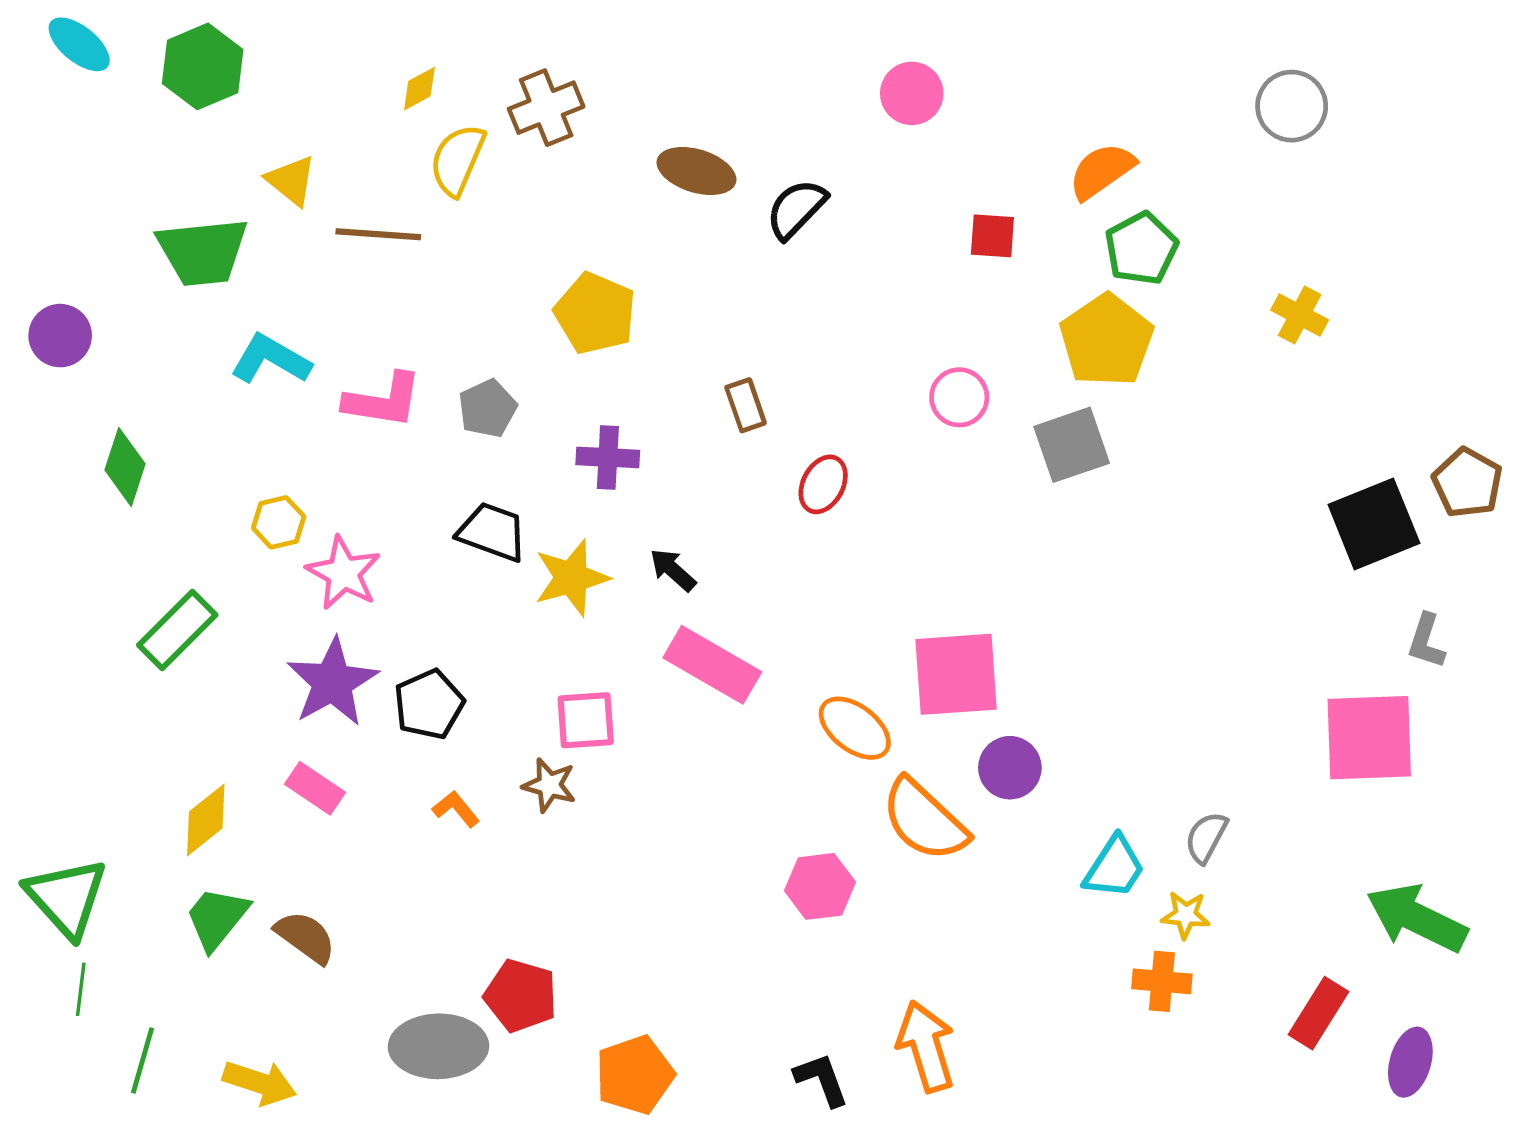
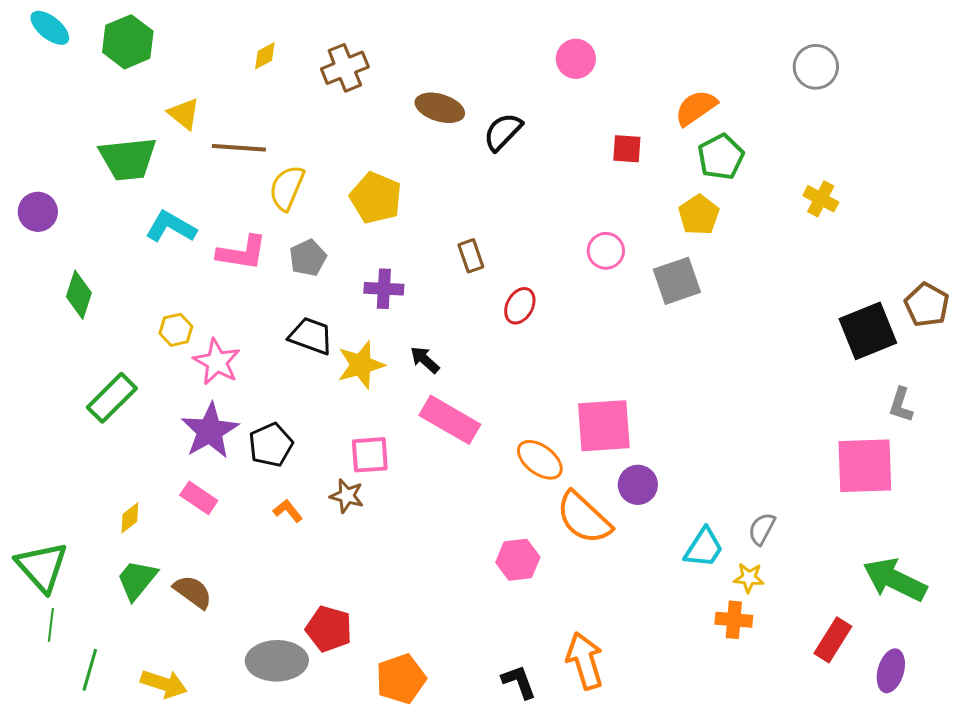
yellow semicircle: (457, 160) -> (287, 188), moved
yellow pentagon: (1106, 340) -> (699, 215), size x0.7
yellow diamond: (206, 820) -> (130, 518), size x0.7

